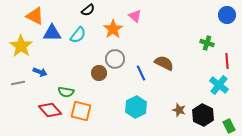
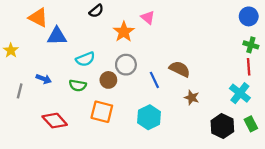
cyan semicircle: (78, 35) -> (85, 59), moved, turned 30
green cross: (207, 43) -> (251, 45), moved
yellow star: (21, 46) -> (11, 50), moved, size x0.6
gray line: (18, 83) -> (20, 91), turned -64
green semicircle: (66, 92) -> (78, 85), moved
brown star: (179, 110) -> (192, 98), moved
orange square: (81, 111) -> (102, 112), moved
green rectangle: (229, 126) -> (251, 124), moved

